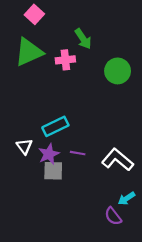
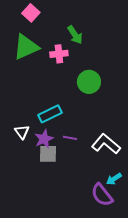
green circle: (118, 71) -> (89, 82), moved
purple semicircle: (113, 216) -> (102, 195), size x1.4

